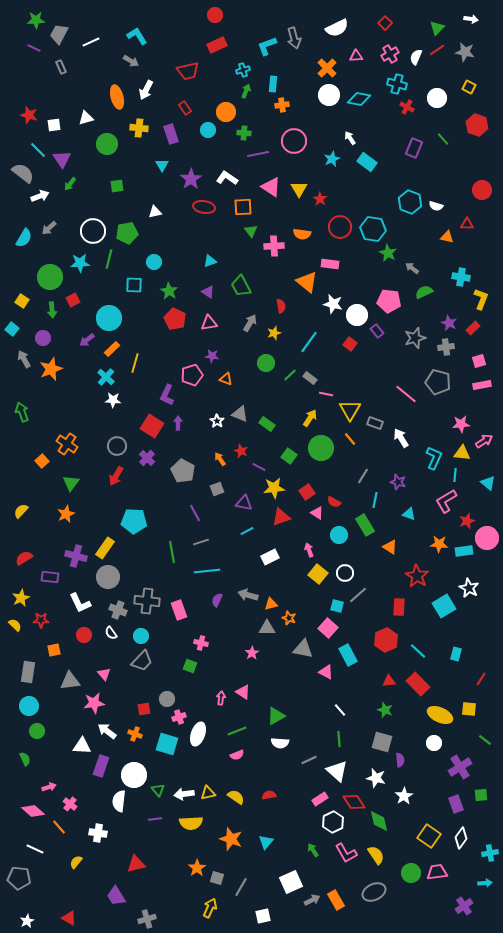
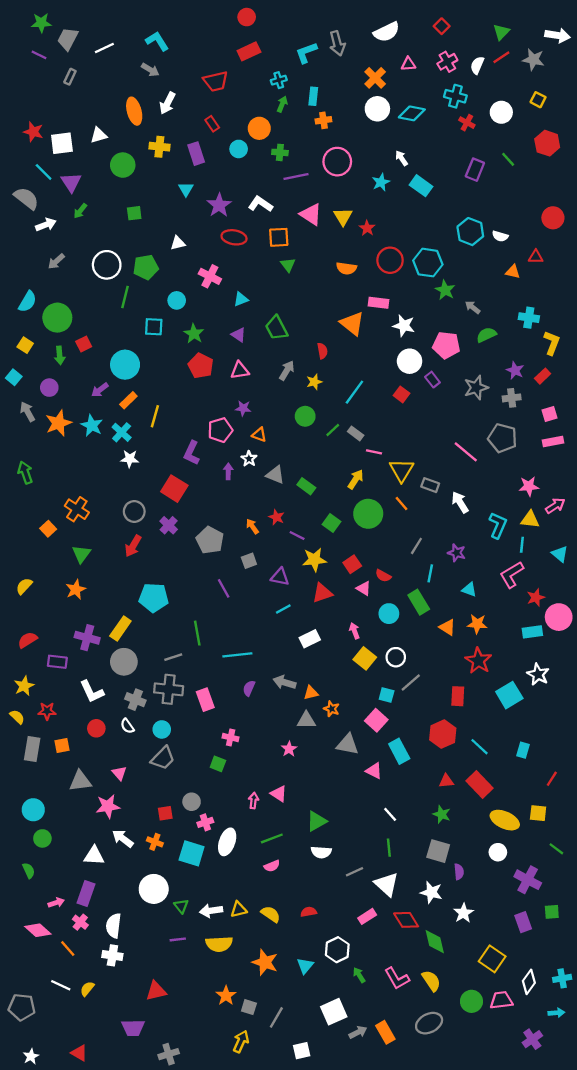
white arrow: (471, 19) -> (558, 35), moved, size x1.5
gray rectangle: (61, 67) -> (70, 77), turned 48
white square: (54, 125) -> (62, 143), size x1.5
cyan semicircle: (24, 238) -> (28, 302), moved
pink cross: (274, 246) -> (210, 276), moved, turned 30
cyan star: (80, 263) -> (92, 425), moved, turned 30
white star: (333, 304) -> (404, 326), moved
white star: (217, 421) -> (249, 459), moved
purple arrow: (178, 423) -> (228, 471), moved
gray line: (201, 542) -> (173, 657), moved
orange star: (439, 544) -> (477, 624), moved
gray rectangle: (28, 672) -> (32, 749), moved
purple rectangle: (101, 766) -> (86, 894), moved
purple cross: (460, 767) -> (528, 880), turned -30
white semicircle: (119, 801) -> (114, 926), moved
white hexagon: (333, 822) -> (337, 950), moved
white diamond: (461, 838) -> (529, 982), moved
white line: (35, 849) -> (61, 985), moved
purple trapezoid: (116, 896) -> (133, 1028), turned -60

